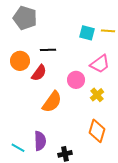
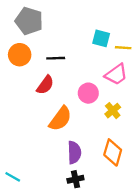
yellow line: (108, 31) -> (123, 48), moved
orange circle: (20, 61) -> (20, 55), moved
purple semicircle: (40, 141) -> (74, 152), moved
cyan line: (18, 148) -> (13, 177), moved

